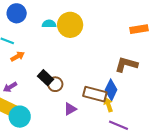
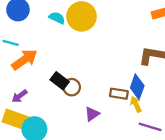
cyan semicircle: (49, 24) -> (57, 18), turned 32
orange arrow: (18, 56) -> (24, 60), size x1.6
brown rectangle: (95, 94) -> (119, 94), size x0.7

